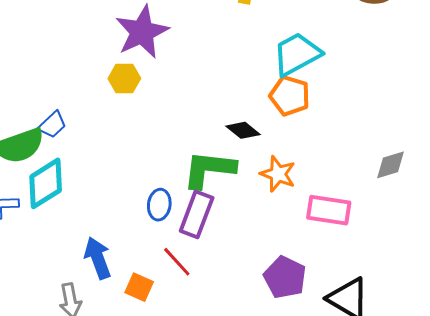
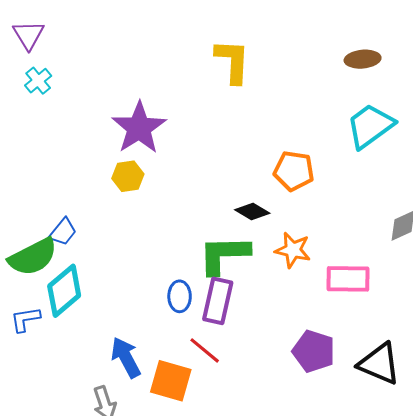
cyan trapezoid: (297, 54) -> (370, 126), moved
orange square: (139, 287) -> (171, 381), size x1.5

